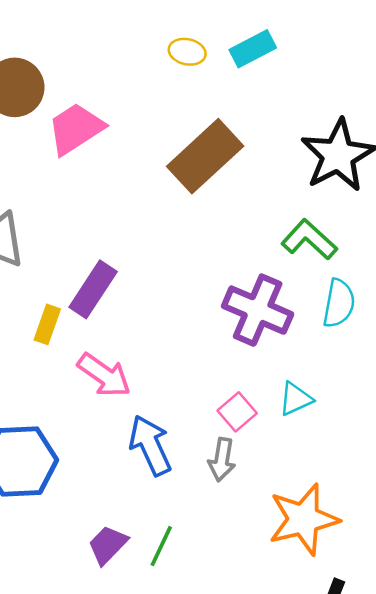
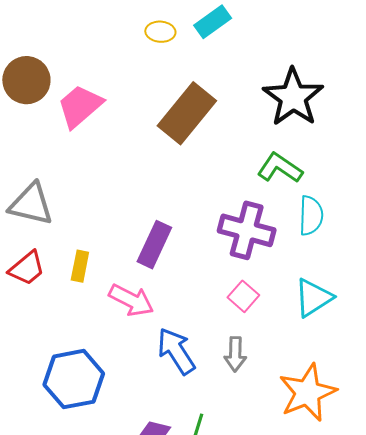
purple rectangle: (93, 289) -> (154, 245), moved
cyan triangle: (296, 399) -> (313, 298), moved, size x1.4
pink square: (237, 412) -> (243, 296), moved

